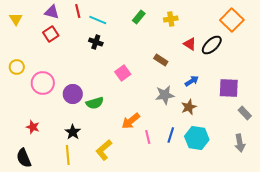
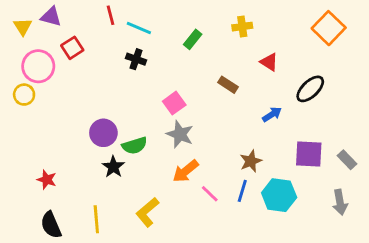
purple triangle: (52, 12) -> (51, 17), moved
green rectangle: (139, 17) -> (193, 39), moved
black ellipse: (212, 45) -> (310, 89), moved
pink circle: (43, 83) -> (38, 66), moved
purple square: (229, 88) -> (309, 154), moved
gray star: (165, 95) -> (180, 134), moved, turned 30
brown star: (189, 107) -> (251, 161), moved
black star: (73, 132) -> (113, 167), moved
pink line: (148, 137) -> (210, 194), turned -32
black semicircle: (24, 158) -> (51, 225), moved

